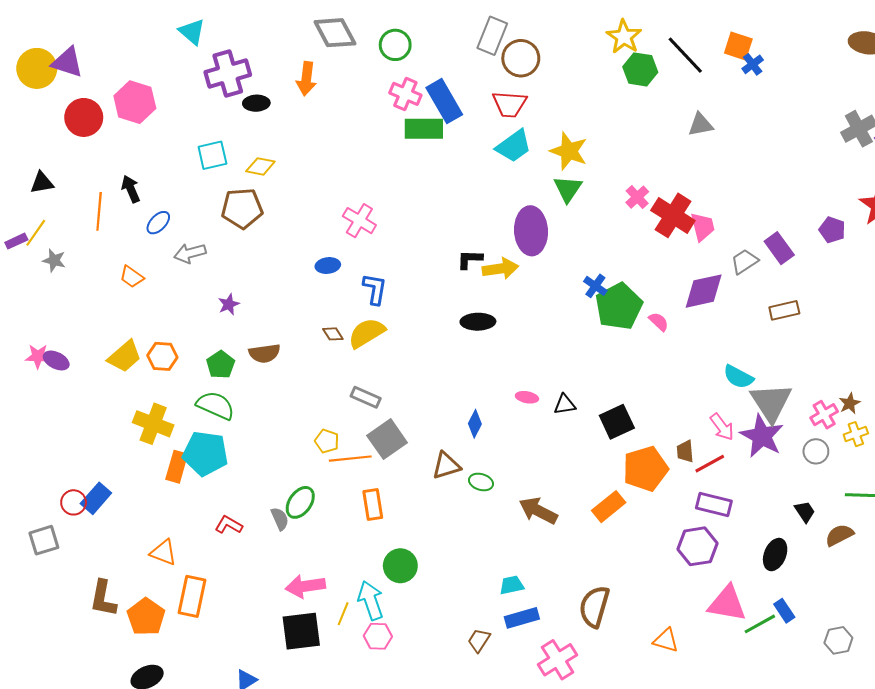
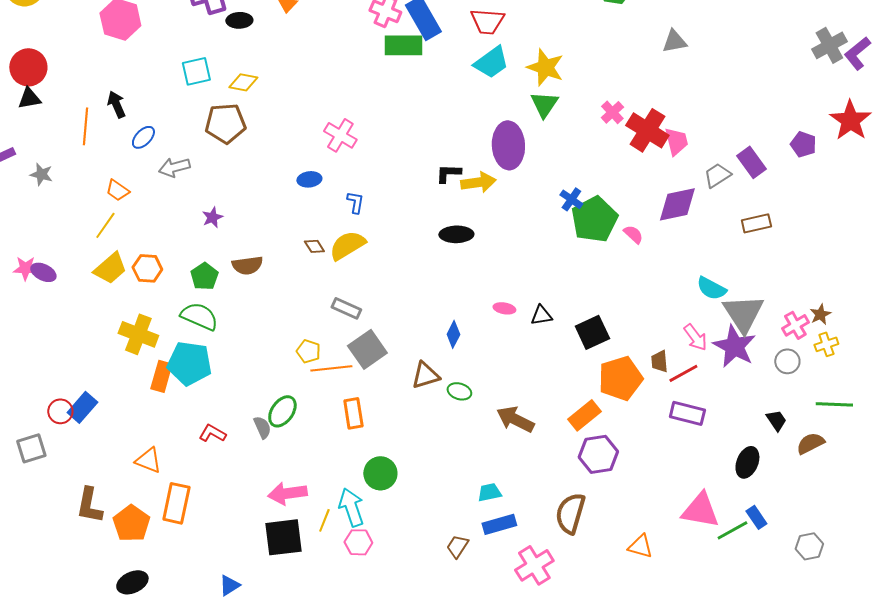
red circle: (84, 117) -> (28, 67), moved
yellow line: (36, 233) -> (105, 225), moved
blue L-shape: (375, 289) -> (355, 202), size x0.7
purple hexagon: (697, 546) -> (598, 454), moved

